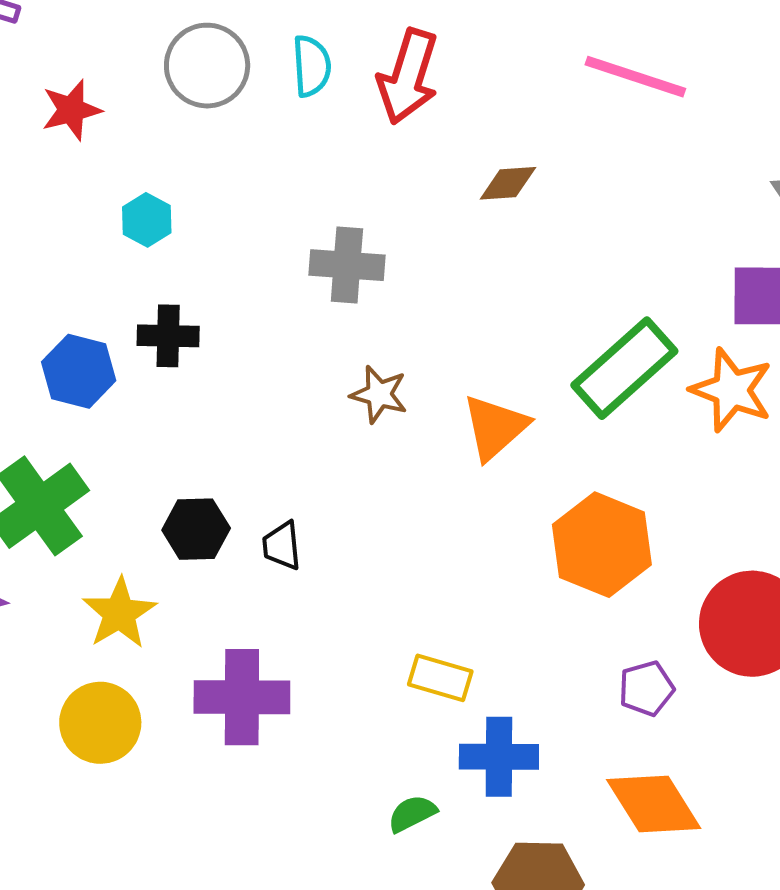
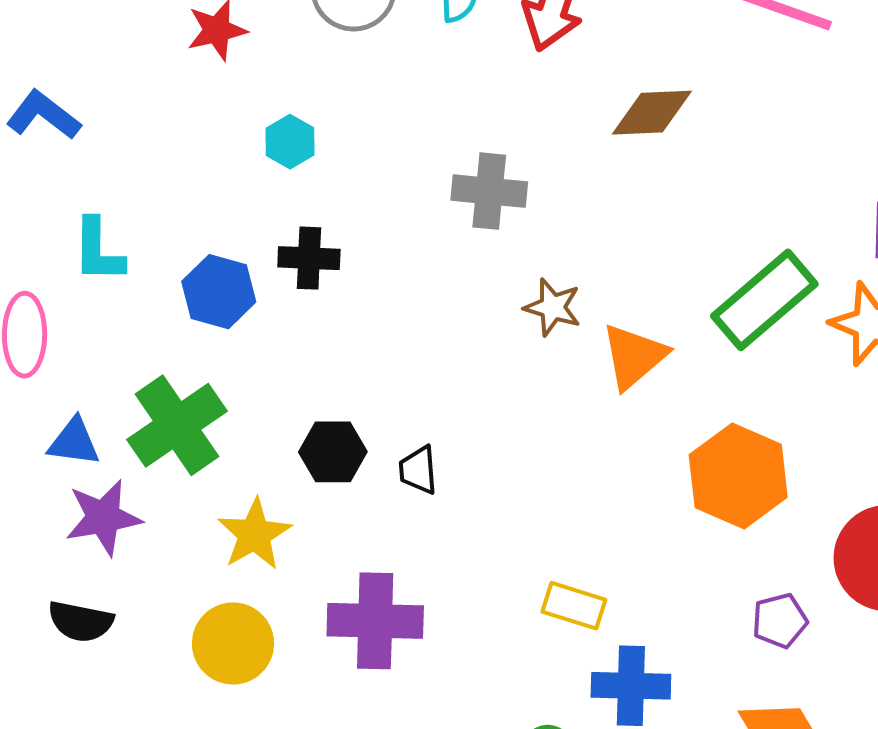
brown diamond: (508, 183) -> (652, 113), size x1.4
brown star: (379, 394) -> (553, 307), moved

